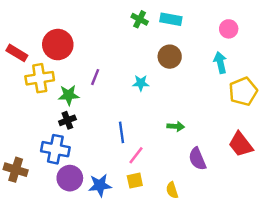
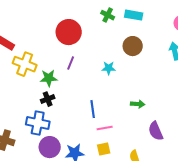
red circle: (58, 45) -> (69, 32), moved
yellow cross: (40, 78) -> (25, 64), turned 30
pink line: (136, 155) -> (105, 128), turned 42

